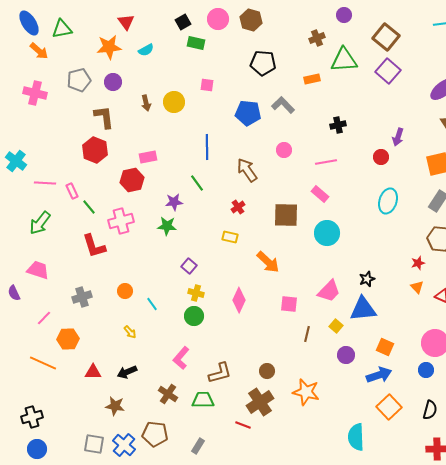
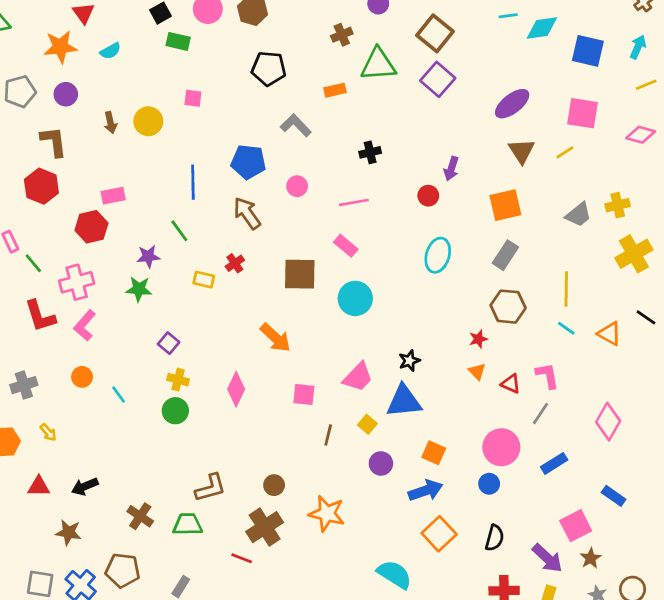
blue pentagon: (248, 113) -> (248, 162), moved
yellow rectangle: (230, 237) -> (204, 280), moved
yellow arrow: (130, 332) -> (48, 432), moved
pink L-shape: (181, 358) -> (85, 326), moved
cyan semicircle: (356, 437) -> (394, 574), turned 124

